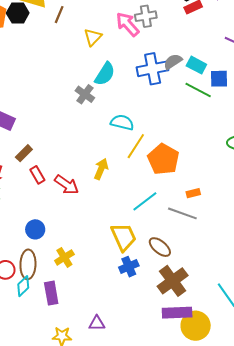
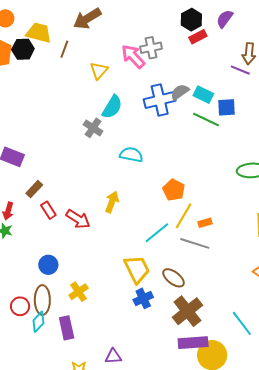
yellow line: (136, 146) -> (184, 216), moved
orange pentagon: (163, 159) -> (174, 190), size x0.7

